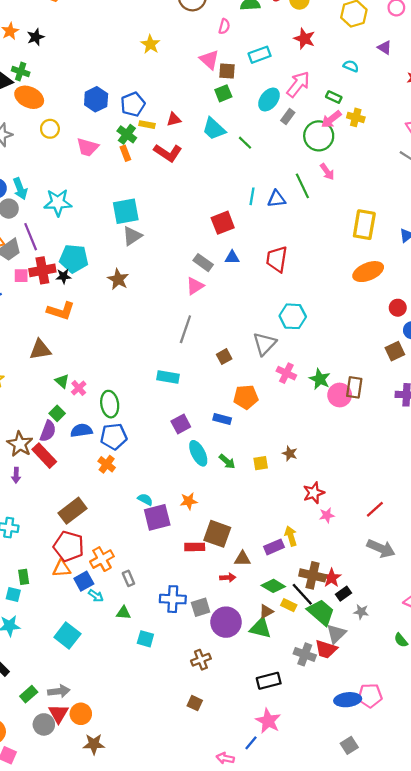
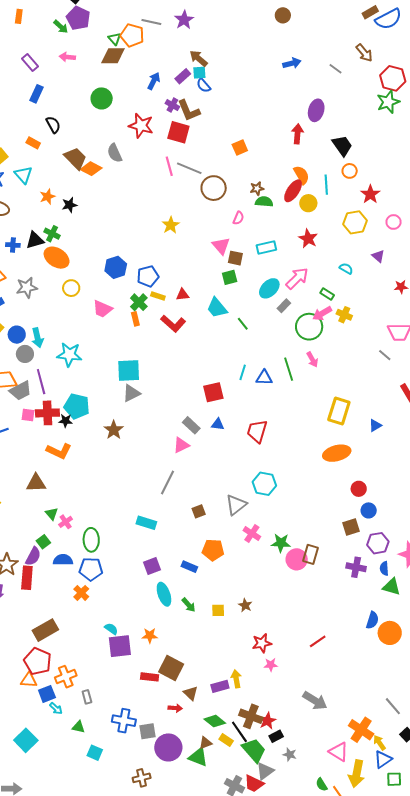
green star: (320, 379) -> (281, 543), turned -30
red rectangle: (44, 456) -> (27, 578), turned 40
red line: (375, 509) -> (318, 641), moved
brown triangle: (243, 559) -> (191, 693), turned 35

